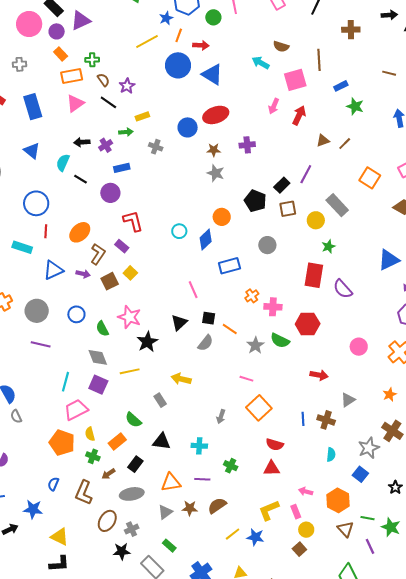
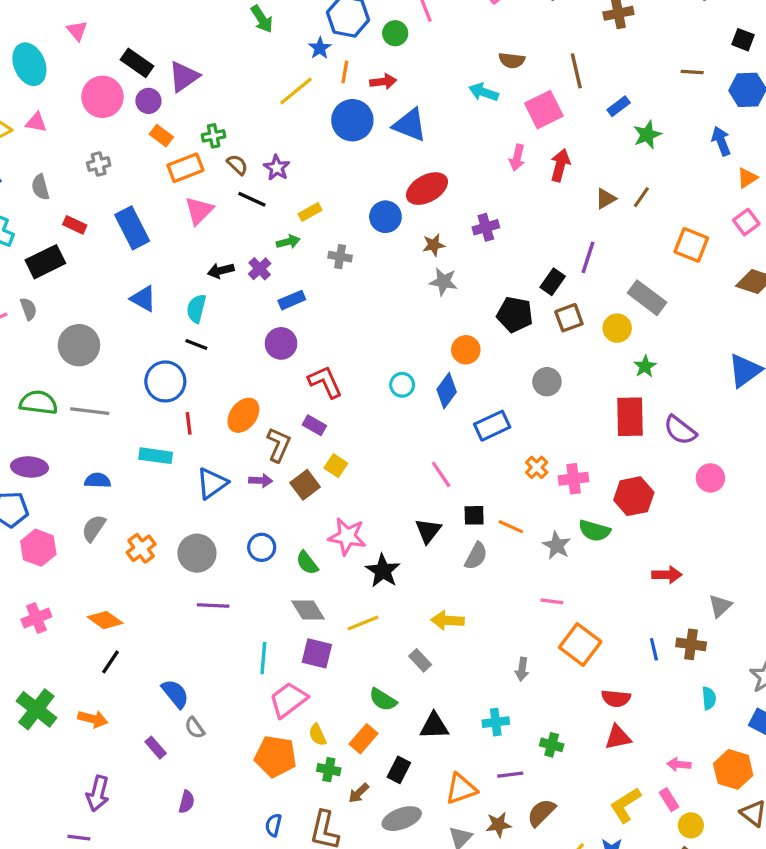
green star: (355, 106) -> (647, 135), turned -30
black line: (81, 179) -> (196, 344), moved
pink circle: (359, 347) -> (710, 478), moved

